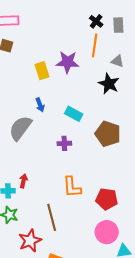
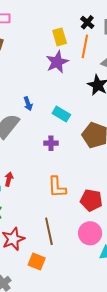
purple star: (68, 62) -> (57, 62), turned -30
yellow rectangle: (42, 71) -> (60, 37), moved
brown line: (52, 217) -> (49, 231), moved

